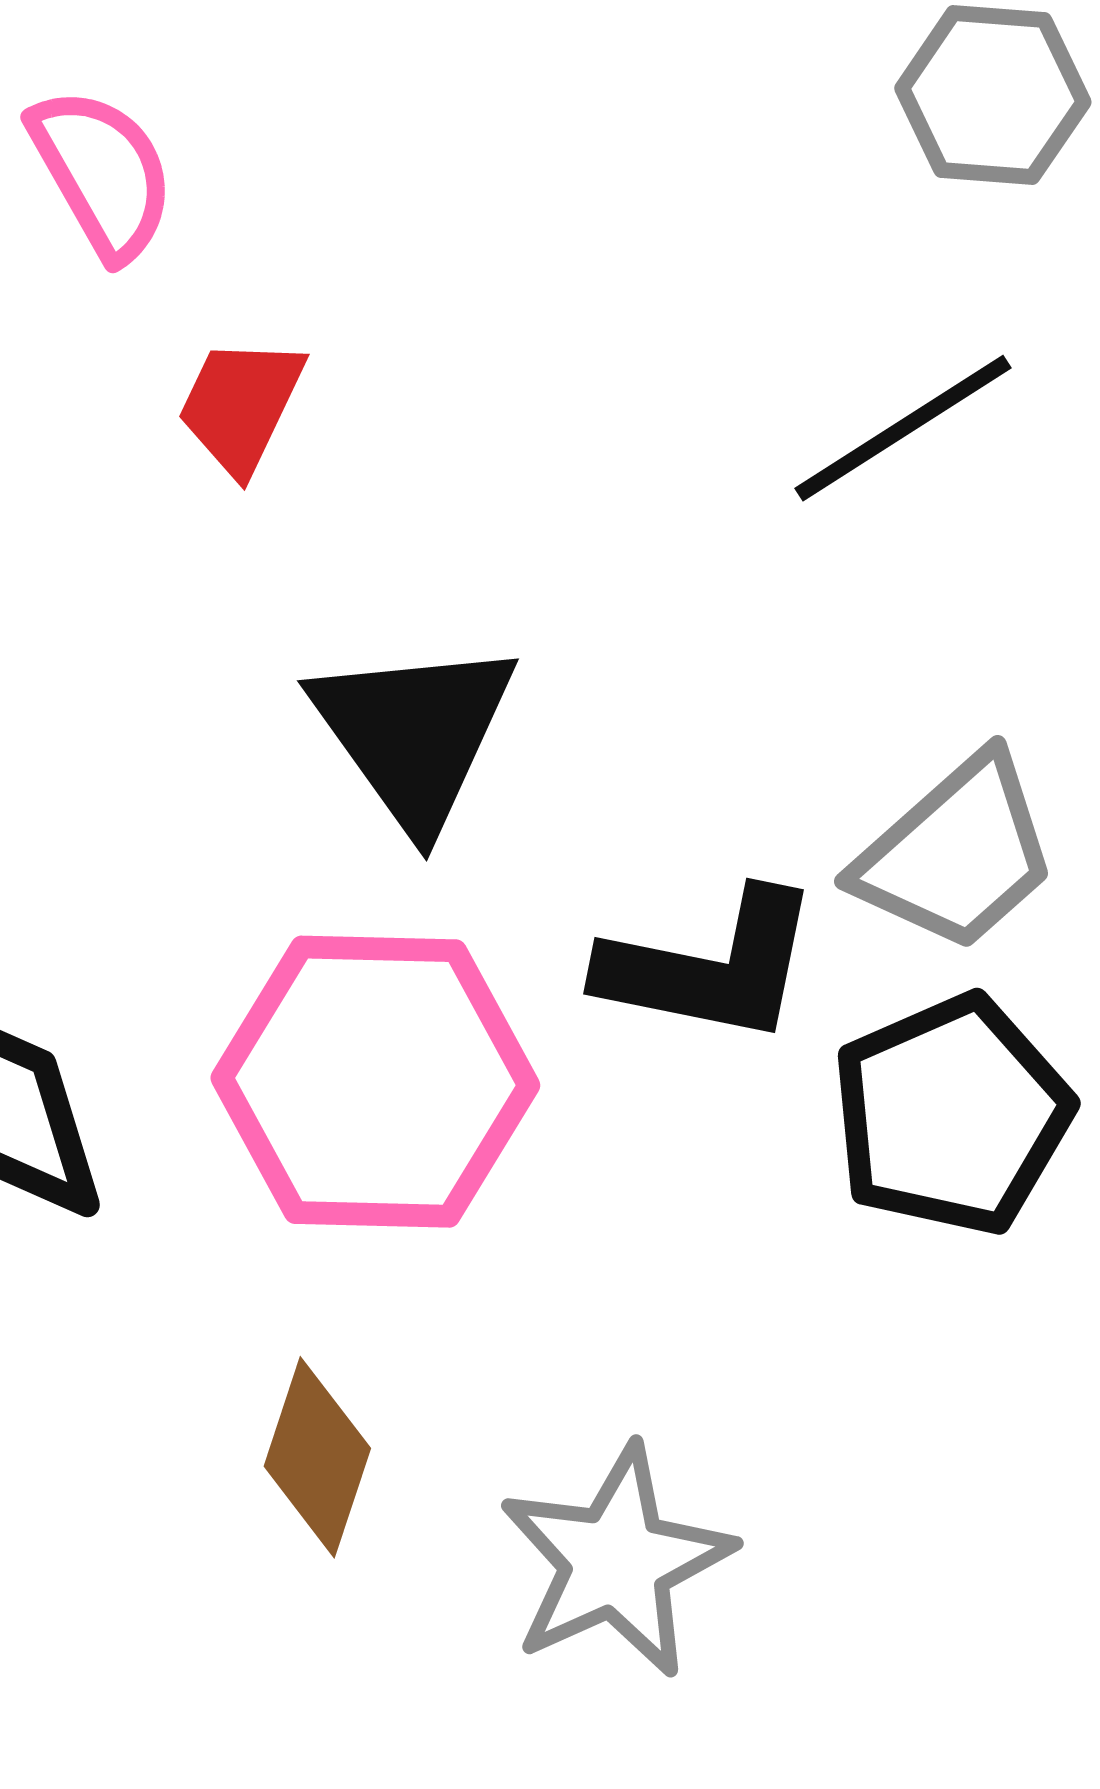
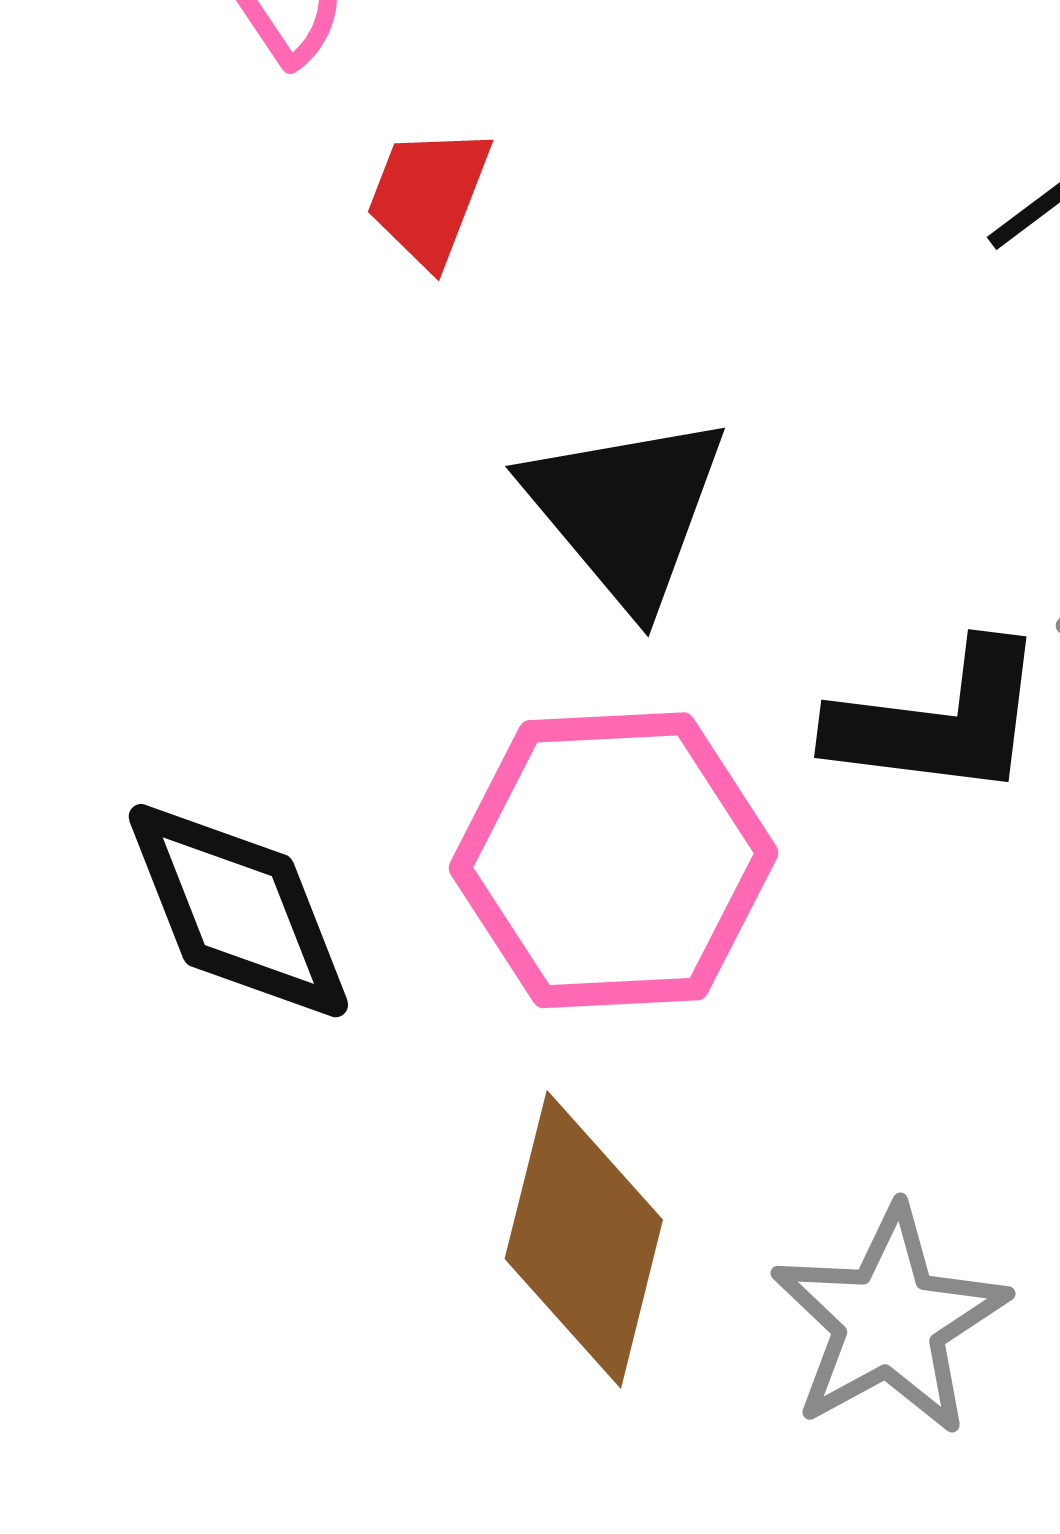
brown diamond: (317, 1457) -> (584, 1239), size x1.5

